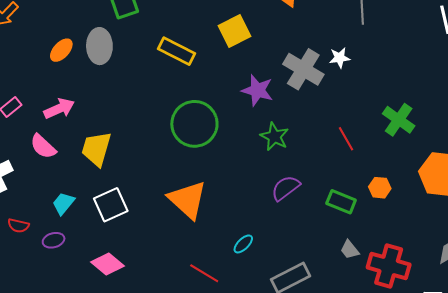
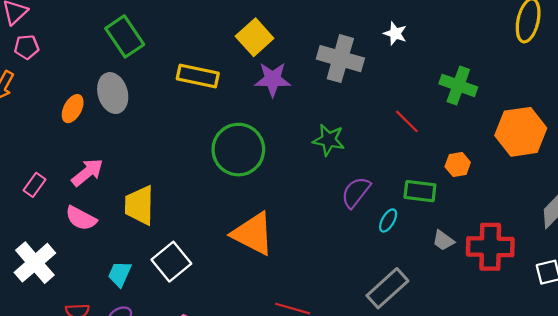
white star: (340, 58) -> (395, 33), moved, turned -30
purple star: (257, 90) -> (273, 79), moved
cyan ellipse: (243, 244) -> (388, 220), moved

